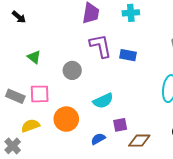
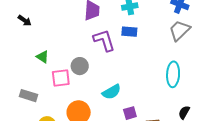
blue rectangle: (128, 55) -> (129, 32), moved
pink square: (40, 94) -> (61, 78), moved

